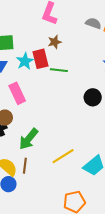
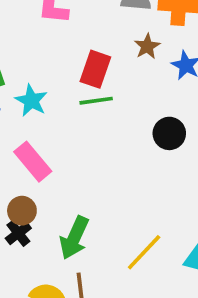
brown star: (55, 42) -> (147, 46), moved
red rectangle: (41, 59) -> (95, 69), moved, turned 48

